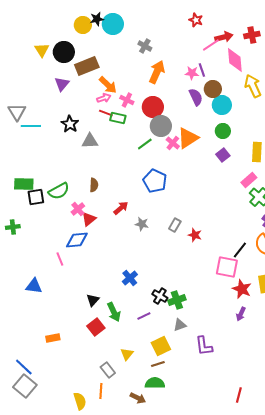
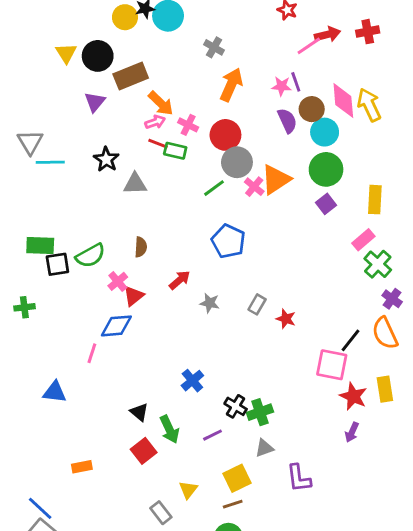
pink diamond: (235, 60) -> (343, 100), moved
green circle: (223, 131) -> (326, 169), size x1.5
pink line: (60, 259) -> (92, 353), turned 40
black triangle: (93, 300) -> (139, 412), turned -32

